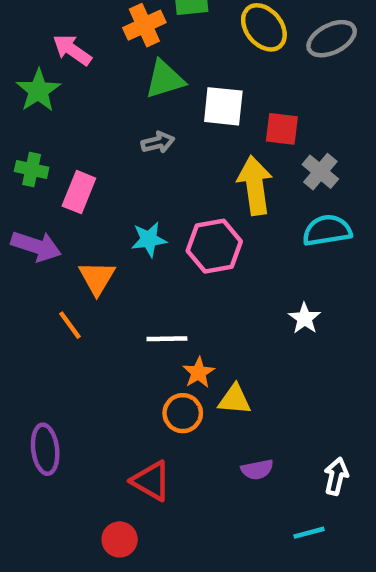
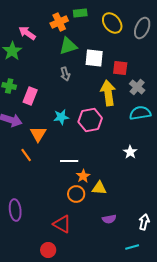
gray ellipse: (332, 39) -> (142, 28), turned -40
gray arrow: (158, 142) -> (65, 74), turned 88

